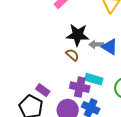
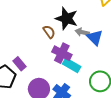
brown semicircle: (72, 55) -> (49, 32), moved
purple cross: (80, 87) -> (62, 53), moved

